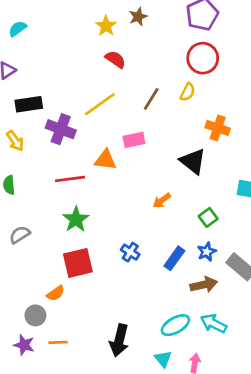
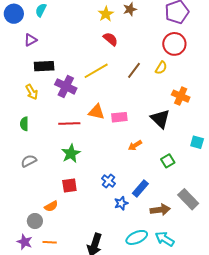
cyan semicircle: (17, 29) -> (41, 10), turned -32
pink rectangle: (134, 140) -> (119, 117), moved
blue star: (207, 252) -> (121, 203), moved
red square: (78, 263) -> (69, 185), size x0.7

